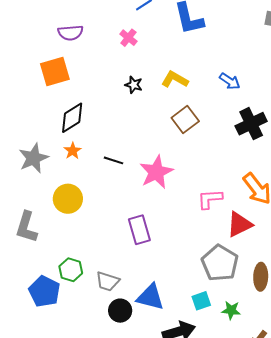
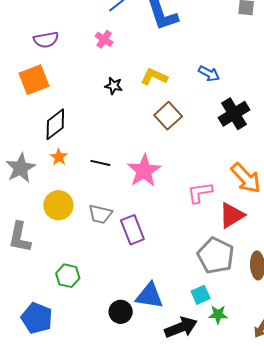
gray trapezoid: (108, 281) -> (100, 214), moved
blue pentagon: (44, 291) -> (37, 318), moved
green star: (231, 310) -> (218, 315), moved

